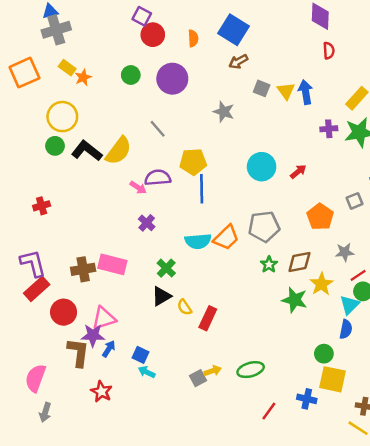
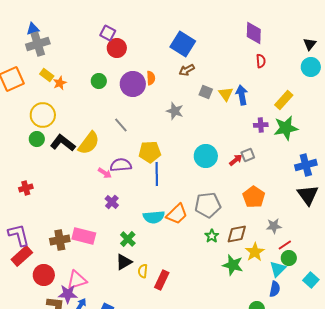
orange semicircle: (193, 38) -> (151, 78), moved
gray square: (354, 201) -> (248, 155), moved
yellow semicircle: (185, 307) -> (143, 271), turned 40

